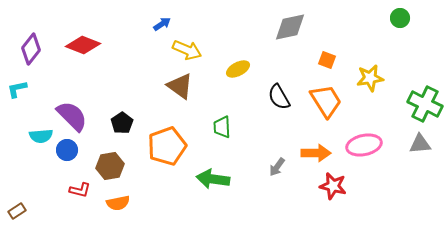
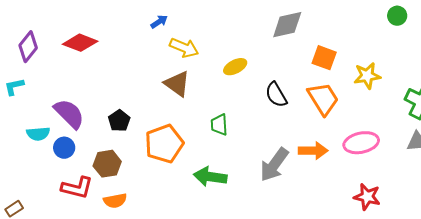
orange square: (327, 60) -> (324, 58), size x1.4
gray arrow: (277, 167) -> (274, 165), size x1.8
red star: (333, 186) -> (367, 197), moved
red L-shape: (80, 190) -> (77, 188), size x1.5

